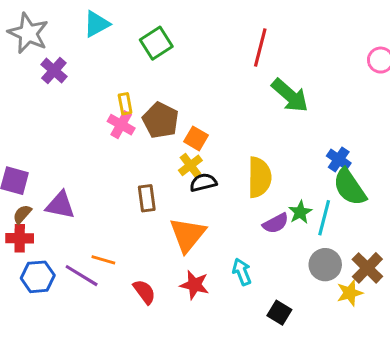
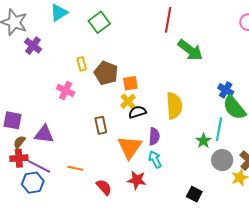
pink cross: (121, 125) -> (66, 90), moved
orange square: (196, 138) -> (130, 83), turned -35
green star: (300, 212) -> (203, 141), moved
purple semicircle: (276, 223) -> (154, 136), moved, turned -54
cyan arrow: (242, 272) -> (155, 159), moved
purple line: (82, 276) -> (39, 166), moved

